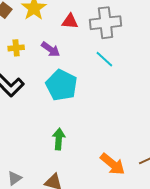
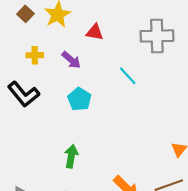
gray cross: (106, 23) -> (157, 36), moved
cyan pentagon: (61, 85) -> (79, 99), size x0.7

